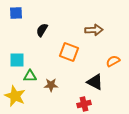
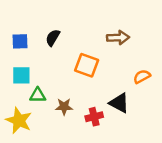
blue square: (16, 13) -> (20, 41), moved
red cross: (84, 104) -> (94, 117), moved

